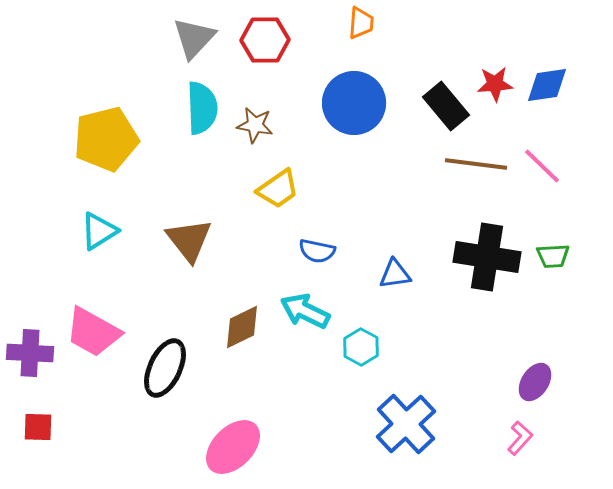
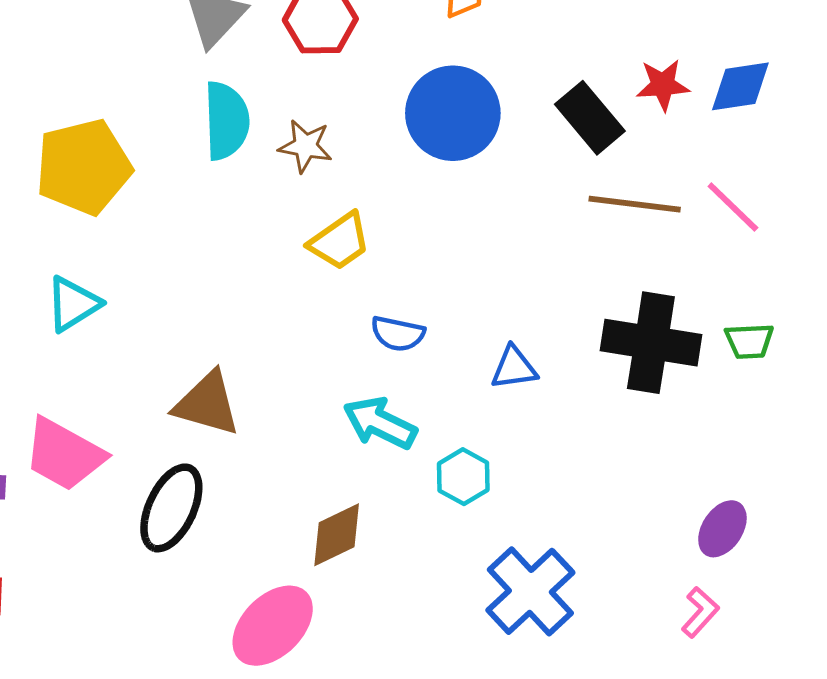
brown triangle: (189, 240) -> (207, 404), moved, turned -36
brown diamond: (242, 327) -> (337, 535), moved

